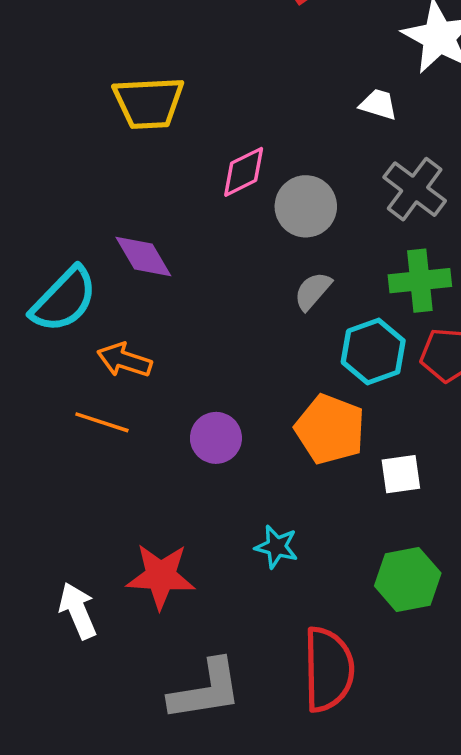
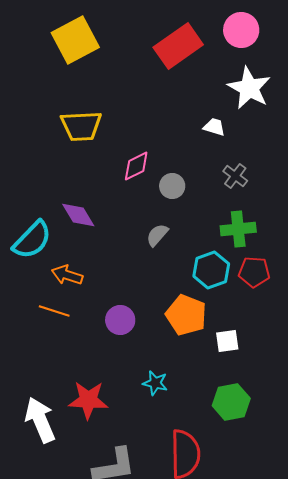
gray cross: (415, 189) -> (235, 176), size x0.7
gray circle: (306, 206) -> (172, 186), size x0.7
gray semicircle: (313, 291) -> (157, 235), moved
white arrow: (78, 611) -> (40, 420), size x1.4

